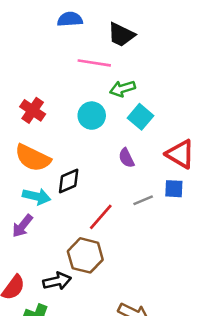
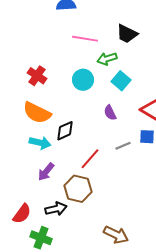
black trapezoid: (121, 35) -> (127, 34), moved
purple arrow: (22, 226) -> (46, 172), moved

